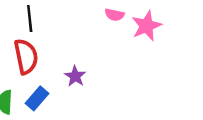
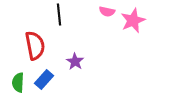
black line: (30, 18) -> (59, 14), moved

